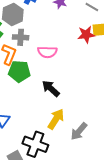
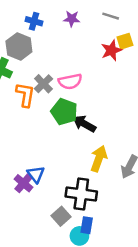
gray cross: (21, 37) -> (43, 84), moved, turned -35
green pentagon: (19, 71) -> (64, 112), moved, turned 30

